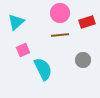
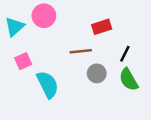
pink circle: (60, 13) -> (44, 16), moved
brown line: (60, 35) -> (81, 51), moved

